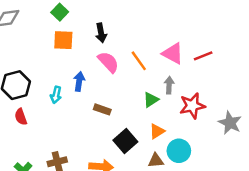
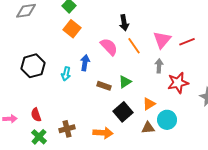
black arrow: (101, 33) -> (124, 23), moved
orange square: (63, 40) -> (72, 29), turned 36
pink triangle: (173, 54) -> (162, 40), turned 42
green triangle: (151, 100) -> (125, 82), moved
red semicircle: (21, 117) -> (36, 115), moved

